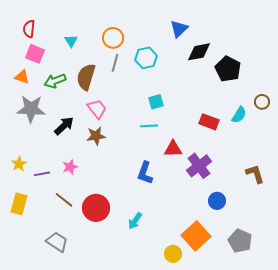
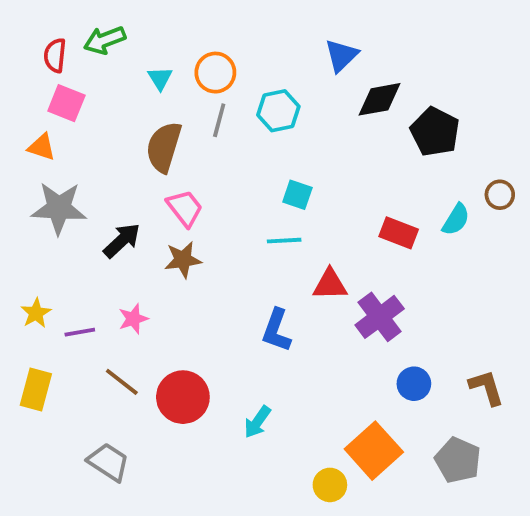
cyan triangle: (71, 41) -> (160, 78), moved
green arrow: (55, 81) -> (105, 40), moved
cyan square: (156, 102) -> (297, 195), turned 35
brown L-shape: (255, 174) -> (486, 388), moved

